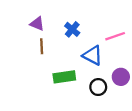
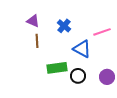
purple circle: (121, 77) -> (107, 77), moved
black circle: (98, 87) -> (78, 76), moved

